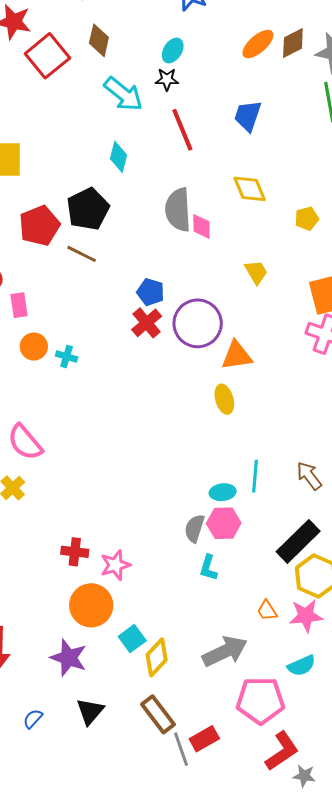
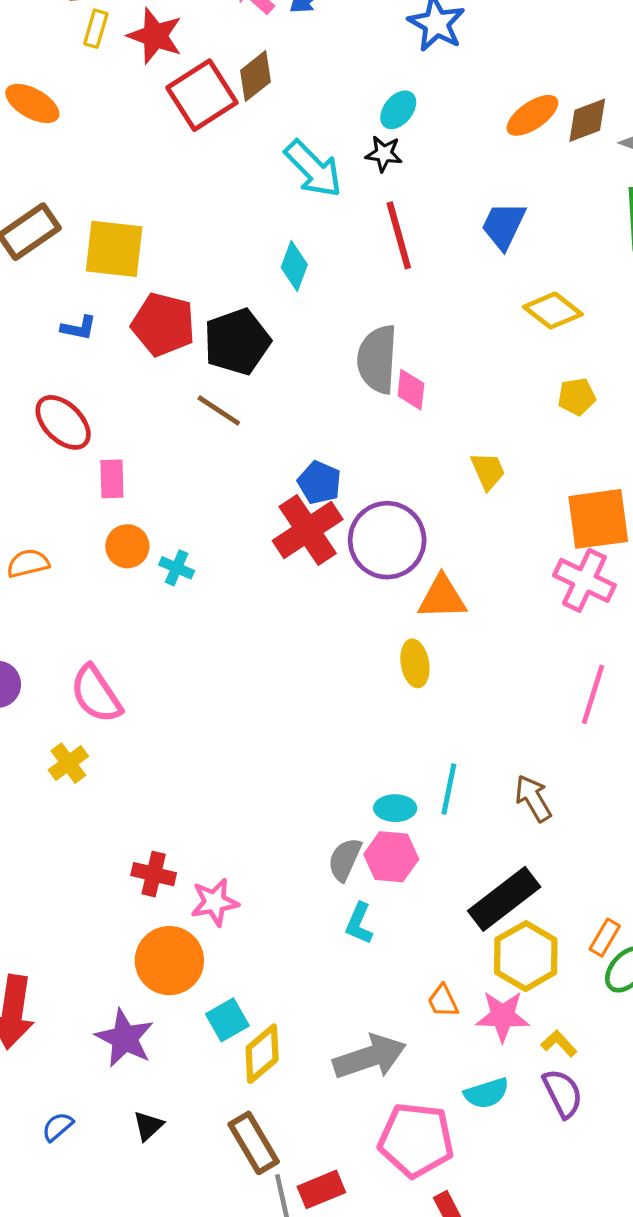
brown diamond: (99, 40) -> (256, 76), moved, turned 32
yellow diamond: (250, 189) -> (553, 311), moved, turned -36
red pentagon: (39, 226) -> (163, 324), moved, turned 30
red cross: (147, 323) -> (308, 530), size x1.4
black triangle: (90, 711) -> (148, 1126), size x0.7

